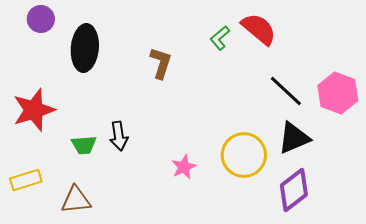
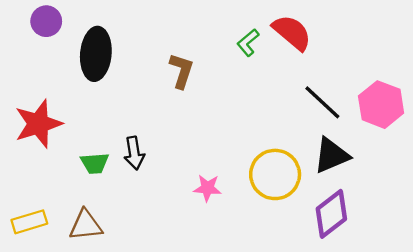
pink star: (184, 167) -> (207, 188), turned 30
yellow rectangle: (26, 180) -> (29, 222), moved

